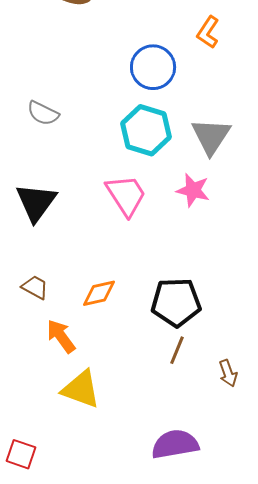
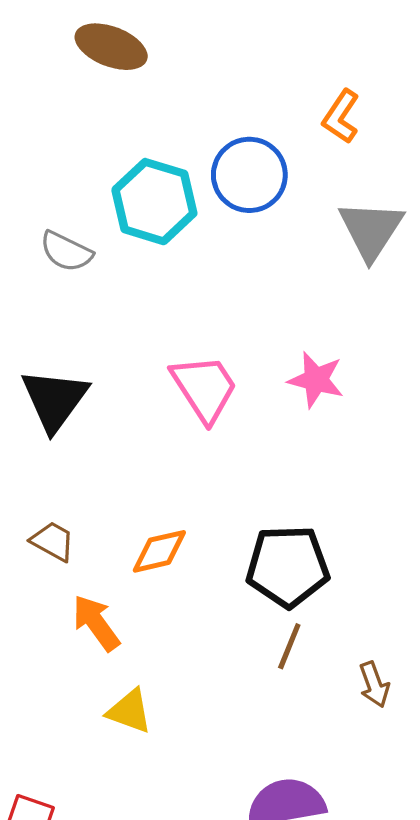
cyan hexagon: (146, 130) -> (154, 202), moved
gray triangle: (211, 136) -> (371, 230), moved
yellow triangle: (81, 389) -> (129, 711), size x0.7

